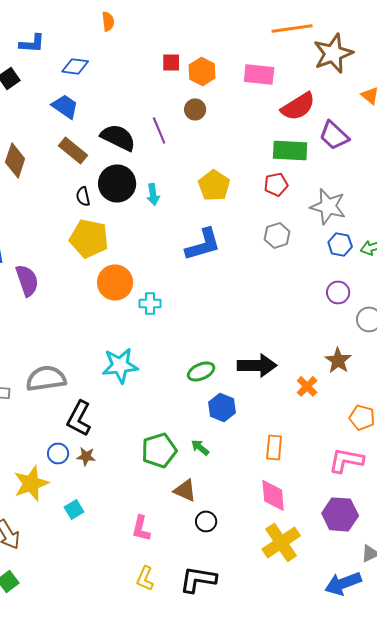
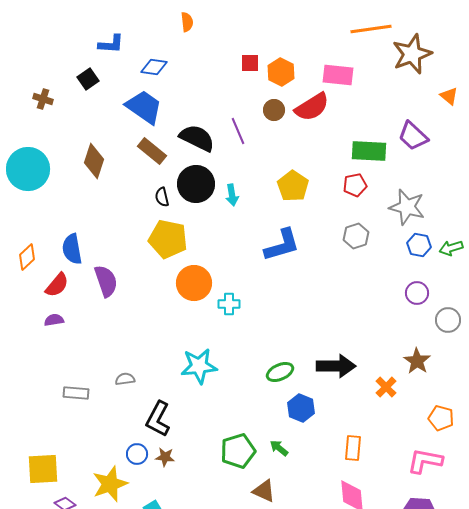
blue trapezoid: (65, 106) -> (144, 107), size x1.4
red semicircle: (298, 106) -> (312, 107), moved
gray semicircle: (46, 378) -> (125, 379), size x0.5

